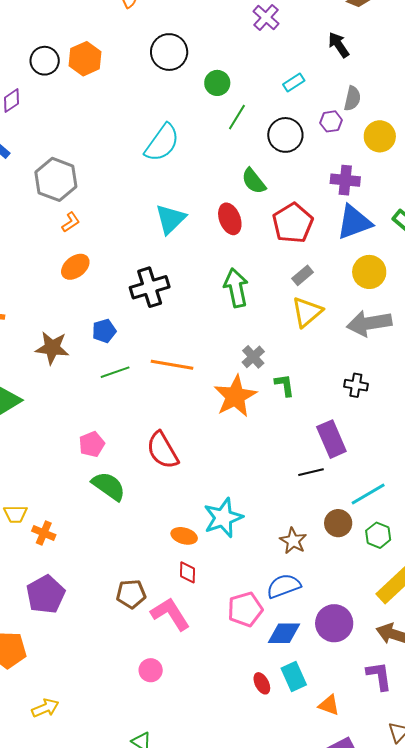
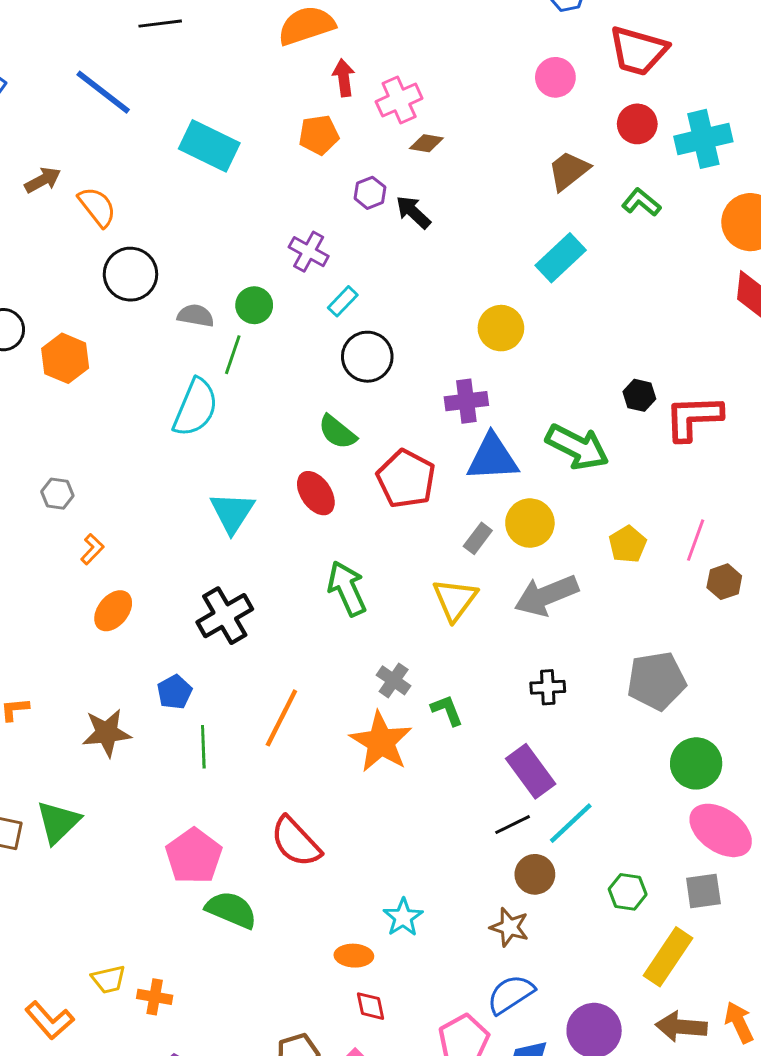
purple cross: (266, 17) -> (309, 252), moved
black circle: (169, 52) -> (130, 274), moved
orange hexagon: (85, 59) -> (65, 358), moved
cyan rectangle: (294, 83) -> (343, 301), moved
gray semicircle: (352, 98) -> (196, 316), moved, turned -80
green line: (237, 117) -> (233, 355), moved
purple hexagon: (331, 121) -> (370, 193), moved
gray hexagon: (56, 179) -> (57, 494), size x0.5
blue triangle: (354, 222) -> (492, 458), turned 30
gray rectangle: (303, 275) -> (478, 538), moved
orange line: (172, 365) -> (281, 718), turned -60
green line: (115, 372) -> (203, 747), turned -60
pink pentagon: (92, 444) -> (194, 856), size x1.5
cyan line: (368, 494) -> (571, 823), moved
cyan star: (223, 518) -> (403, 917), size x0.7
brown circle: (338, 523) -> (535, 874), moved

